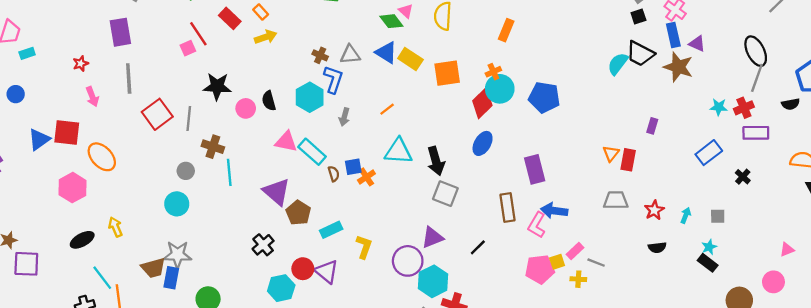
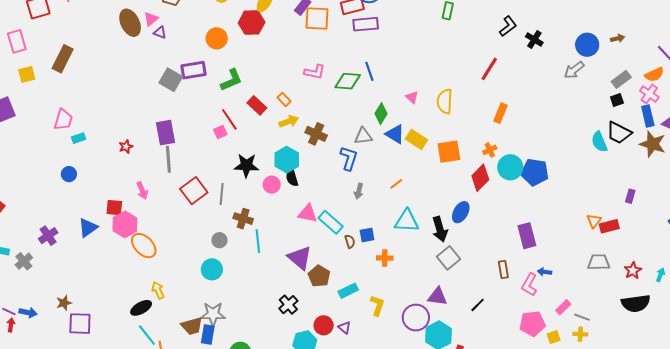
green diamond: (391, 21) -> (381, 114), moved, turned 70
purple rectangle: (120, 32) -> (165, 133), moved
brown cross: (320, 55) -> (316, 134), moved, size x1.5
cyan semicircle: (618, 64) -> (599, 142), turned -60
cyan circle: (500, 89) -> (510, 167), moved
pink arrow: (92, 97) -> (142, 191), moved
cyan hexagon: (310, 97) -> (287, 160), moved
red square: (67, 133) -> (114, 208), size x0.7
blue triangle: (39, 139) -> (88, 228), moved
blue ellipse: (483, 143) -> (461, 212), moved
orange ellipse: (102, 157) -> (144, 246), moved
red rectangle: (628, 160) -> (609, 226), turned 66
orange cross: (366, 177) -> (385, 258), moved, turned 35
pink hexagon: (72, 188) -> (125, 224), moved
gray square: (445, 194) -> (449, 258), turned 30
brown rectangle: (507, 207) -> (503, 269), size x0.7
blue arrow: (554, 211) -> (545, 272), size x0.6
purple triangle: (432, 237) -> (437, 297), turned 30
black ellipse: (82, 240) -> (141, 308), moved
black semicircle: (657, 247) -> (636, 303), size x1.8
yellow square: (557, 262) -> (554, 337), moved
purple triangle: (327, 272) -> (344, 328), size x0.6
yellow cross: (578, 279) -> (580, 334), moved

